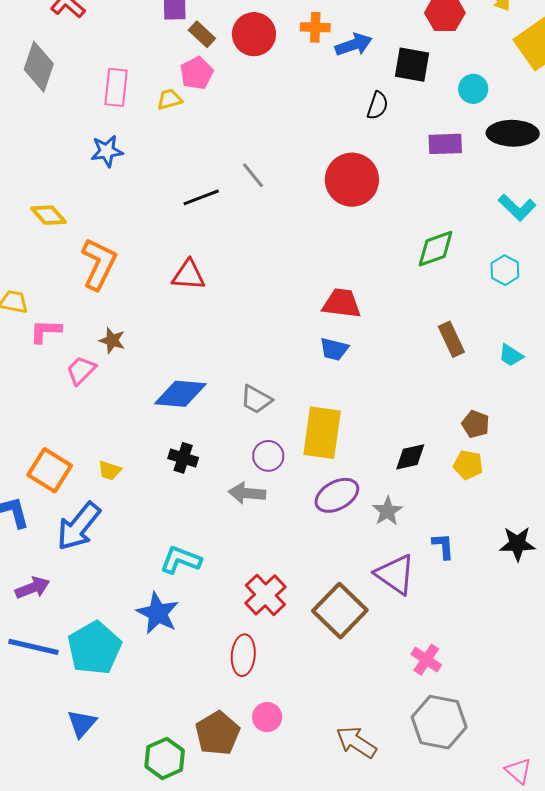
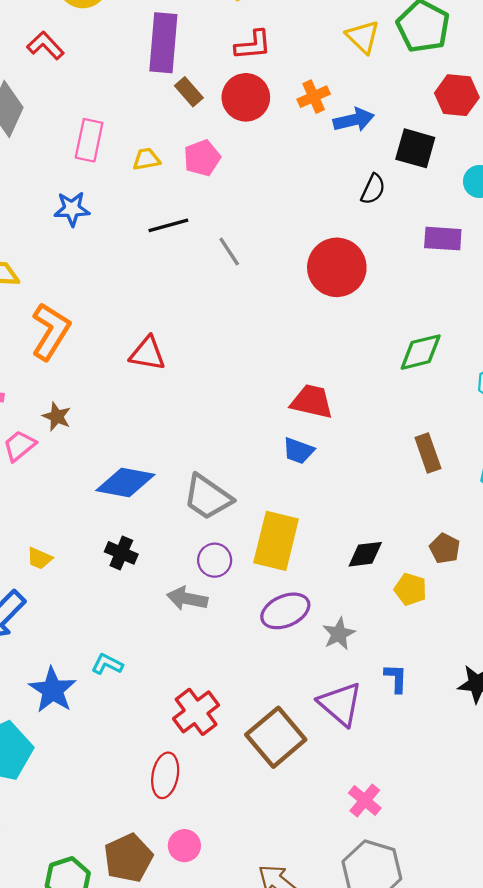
orange cross: (315, 27) -> (314, 97), turned -32
pink pentagon: (197, 73) -> (202, 158), moved
black line: (201, 197) -> (168, 225), moved
gray trapezoid: (256, 399) -> (208, 497), size x1.4
black diamond: (410, 457) -> (365, 554), moved
yellow pentagon: (468, 465) -> (410, 589), moved
cyan L-shape: (181, 560) -> (107, 664), size x0.7
blue star: (158, 613) -> (53, 690), moved

